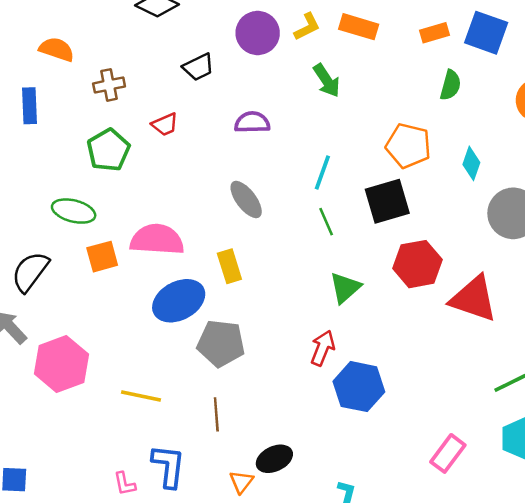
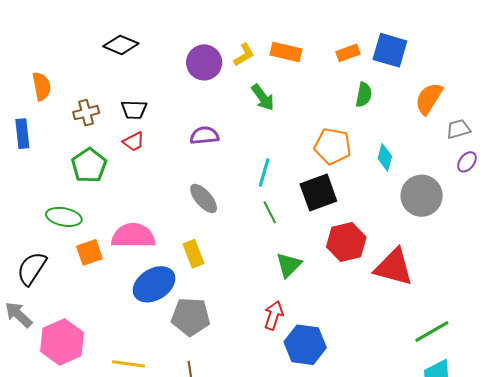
orange semicircle: (57, 49) -> (42, 86), turned 64
black trapezoid: (198, 67) -> (134, 110), moved, turned 32

